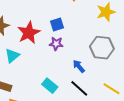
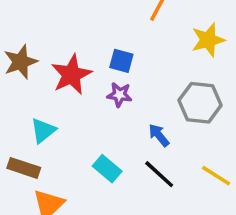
blue square: (57, 24) -> (121, 61), turned 32
cyan triangle: (12, 56) -> (43, 131), moved

